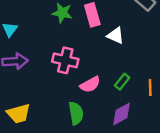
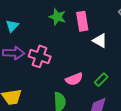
pink cross: (65, 60) -> (40, 56), moved

